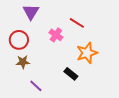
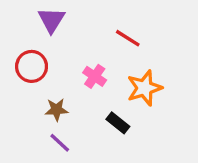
pink cross: (56, 35) -> (95, 76), moved
brown star: (23, 62) -> (56, 110), moved

